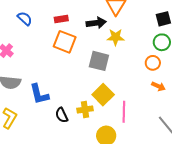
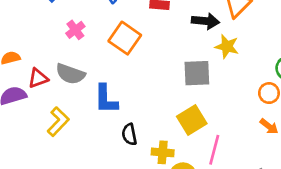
orange square: (65, 42) -> (125, 38), moved
gray square: (99, 61) -> (197, 73), turned -30
yellow cross: (85, 110) -> (163, 152), moved

